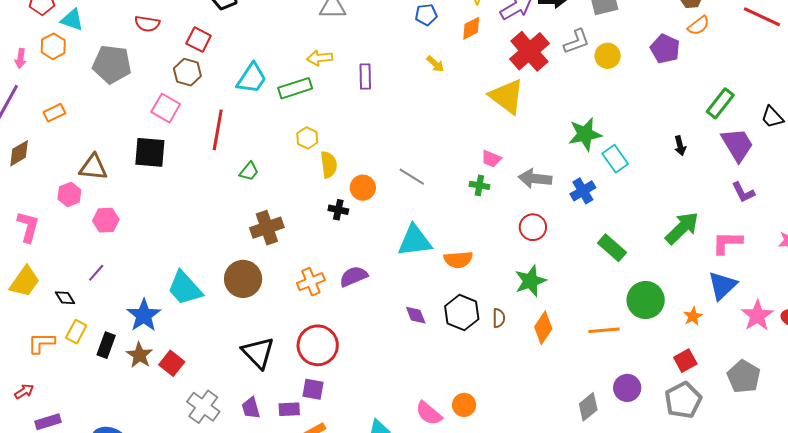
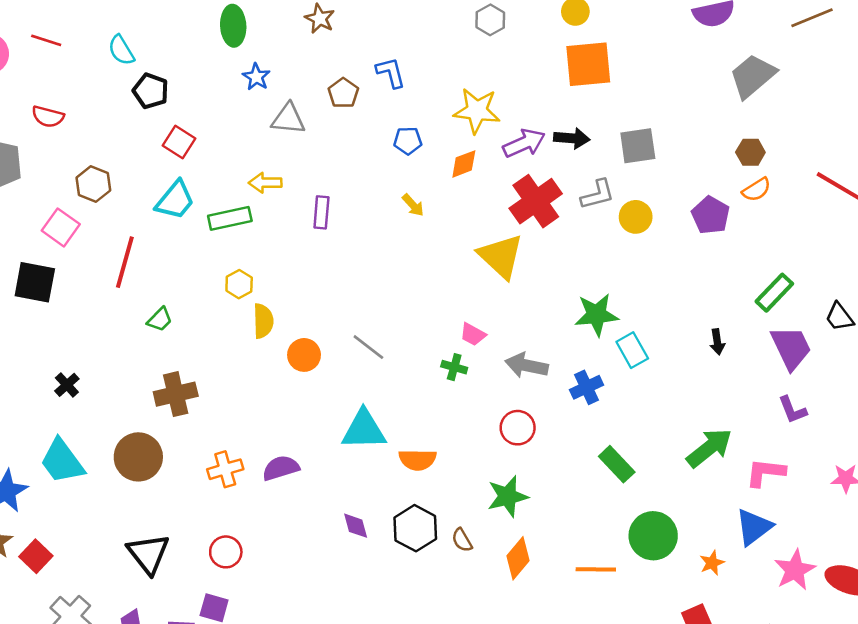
red square: (199, 40) -> (179, 142), moved
black cross: (338, 210) -> (67, 385), moved, turned 30
brown semicircle: (499, 318) -> (462, 540), turned 144
red circle: (318, 345) -> (226, 552), size x0.6

